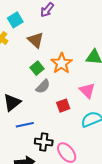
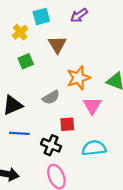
green square: (37, 68) -> (26, 61), moved
pink triangle: (87, 91) -> (92, 106), moved
black cross: (44, 142) -> (51, 145), moved

